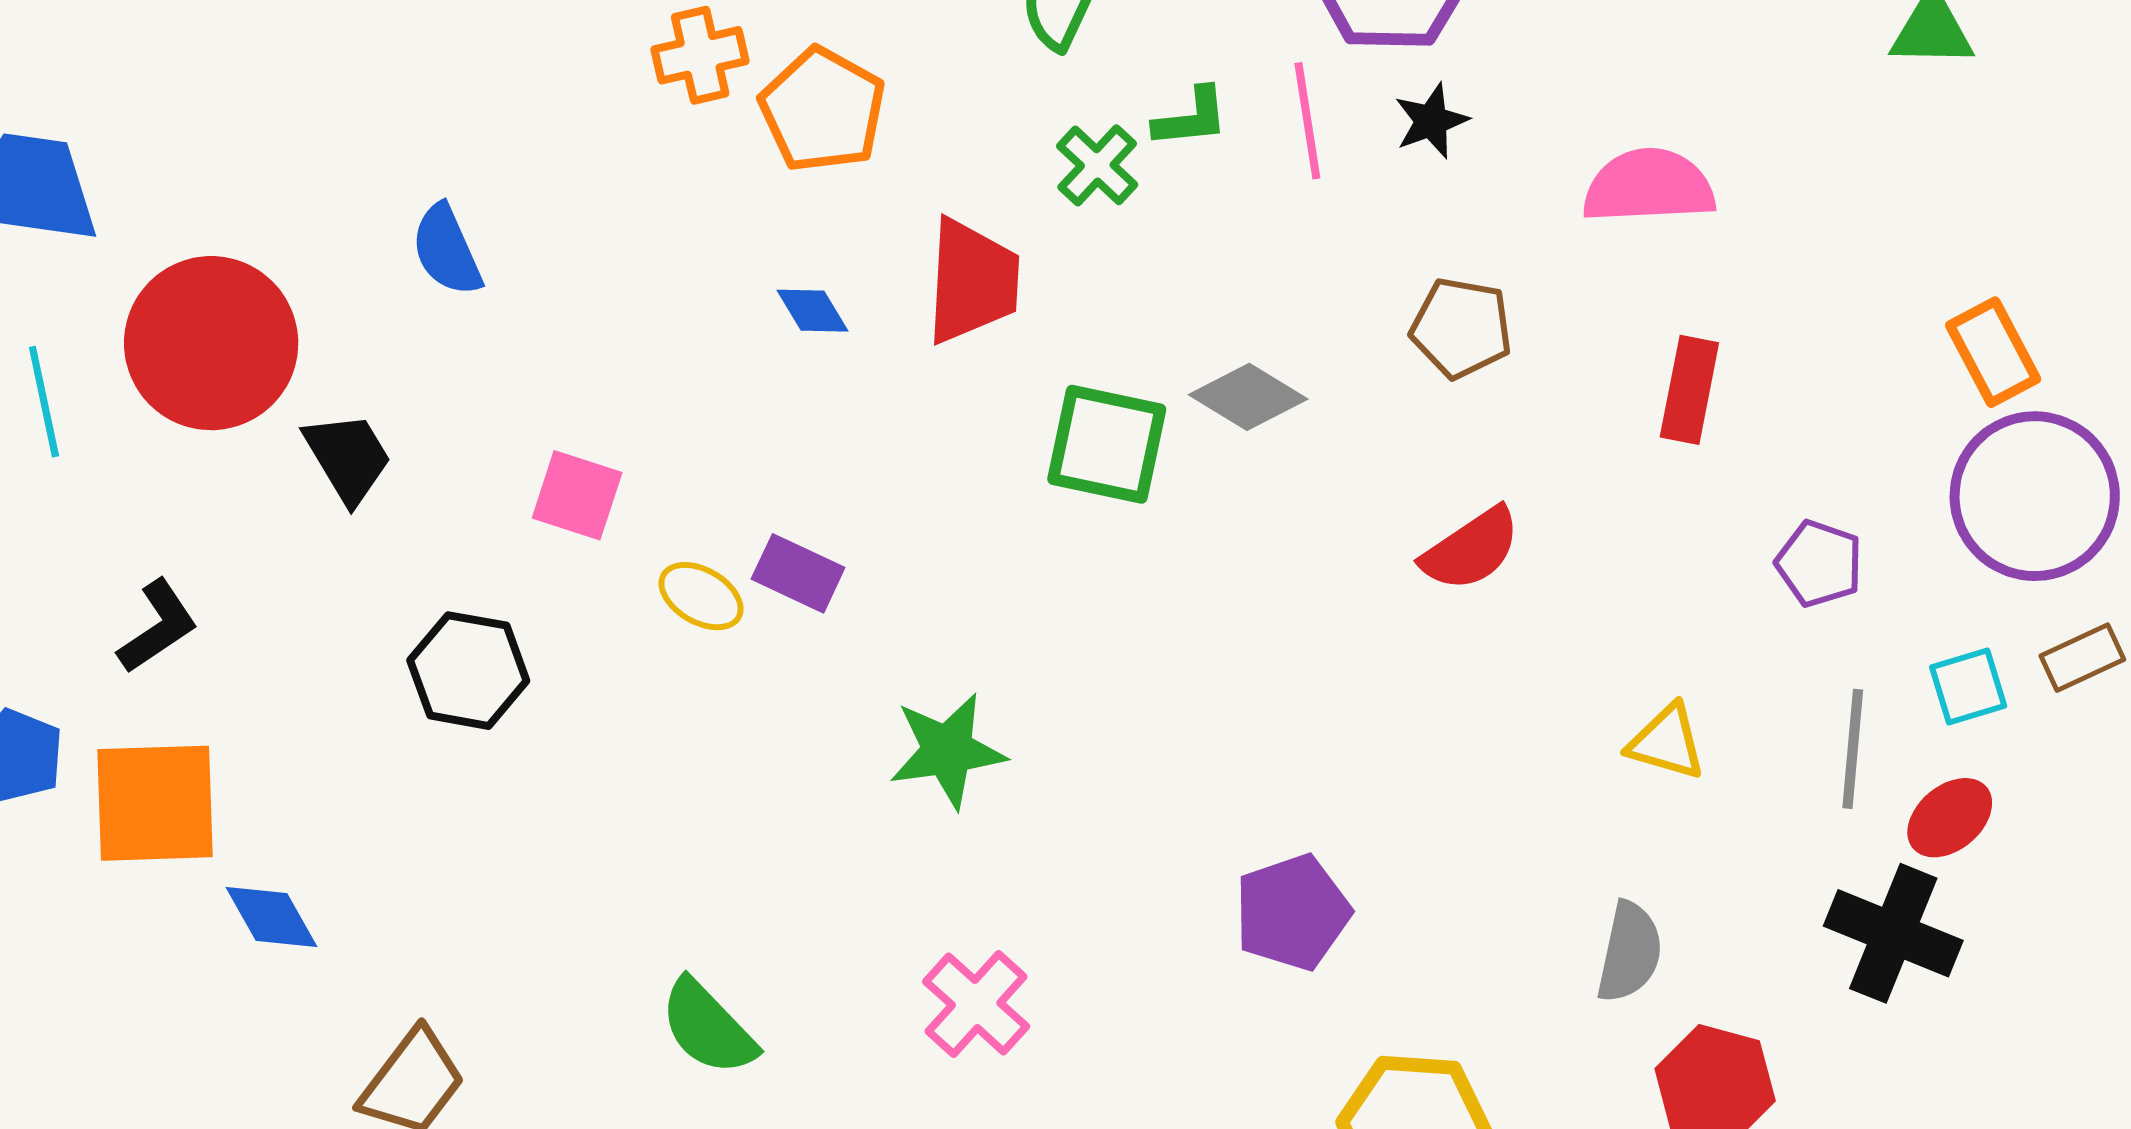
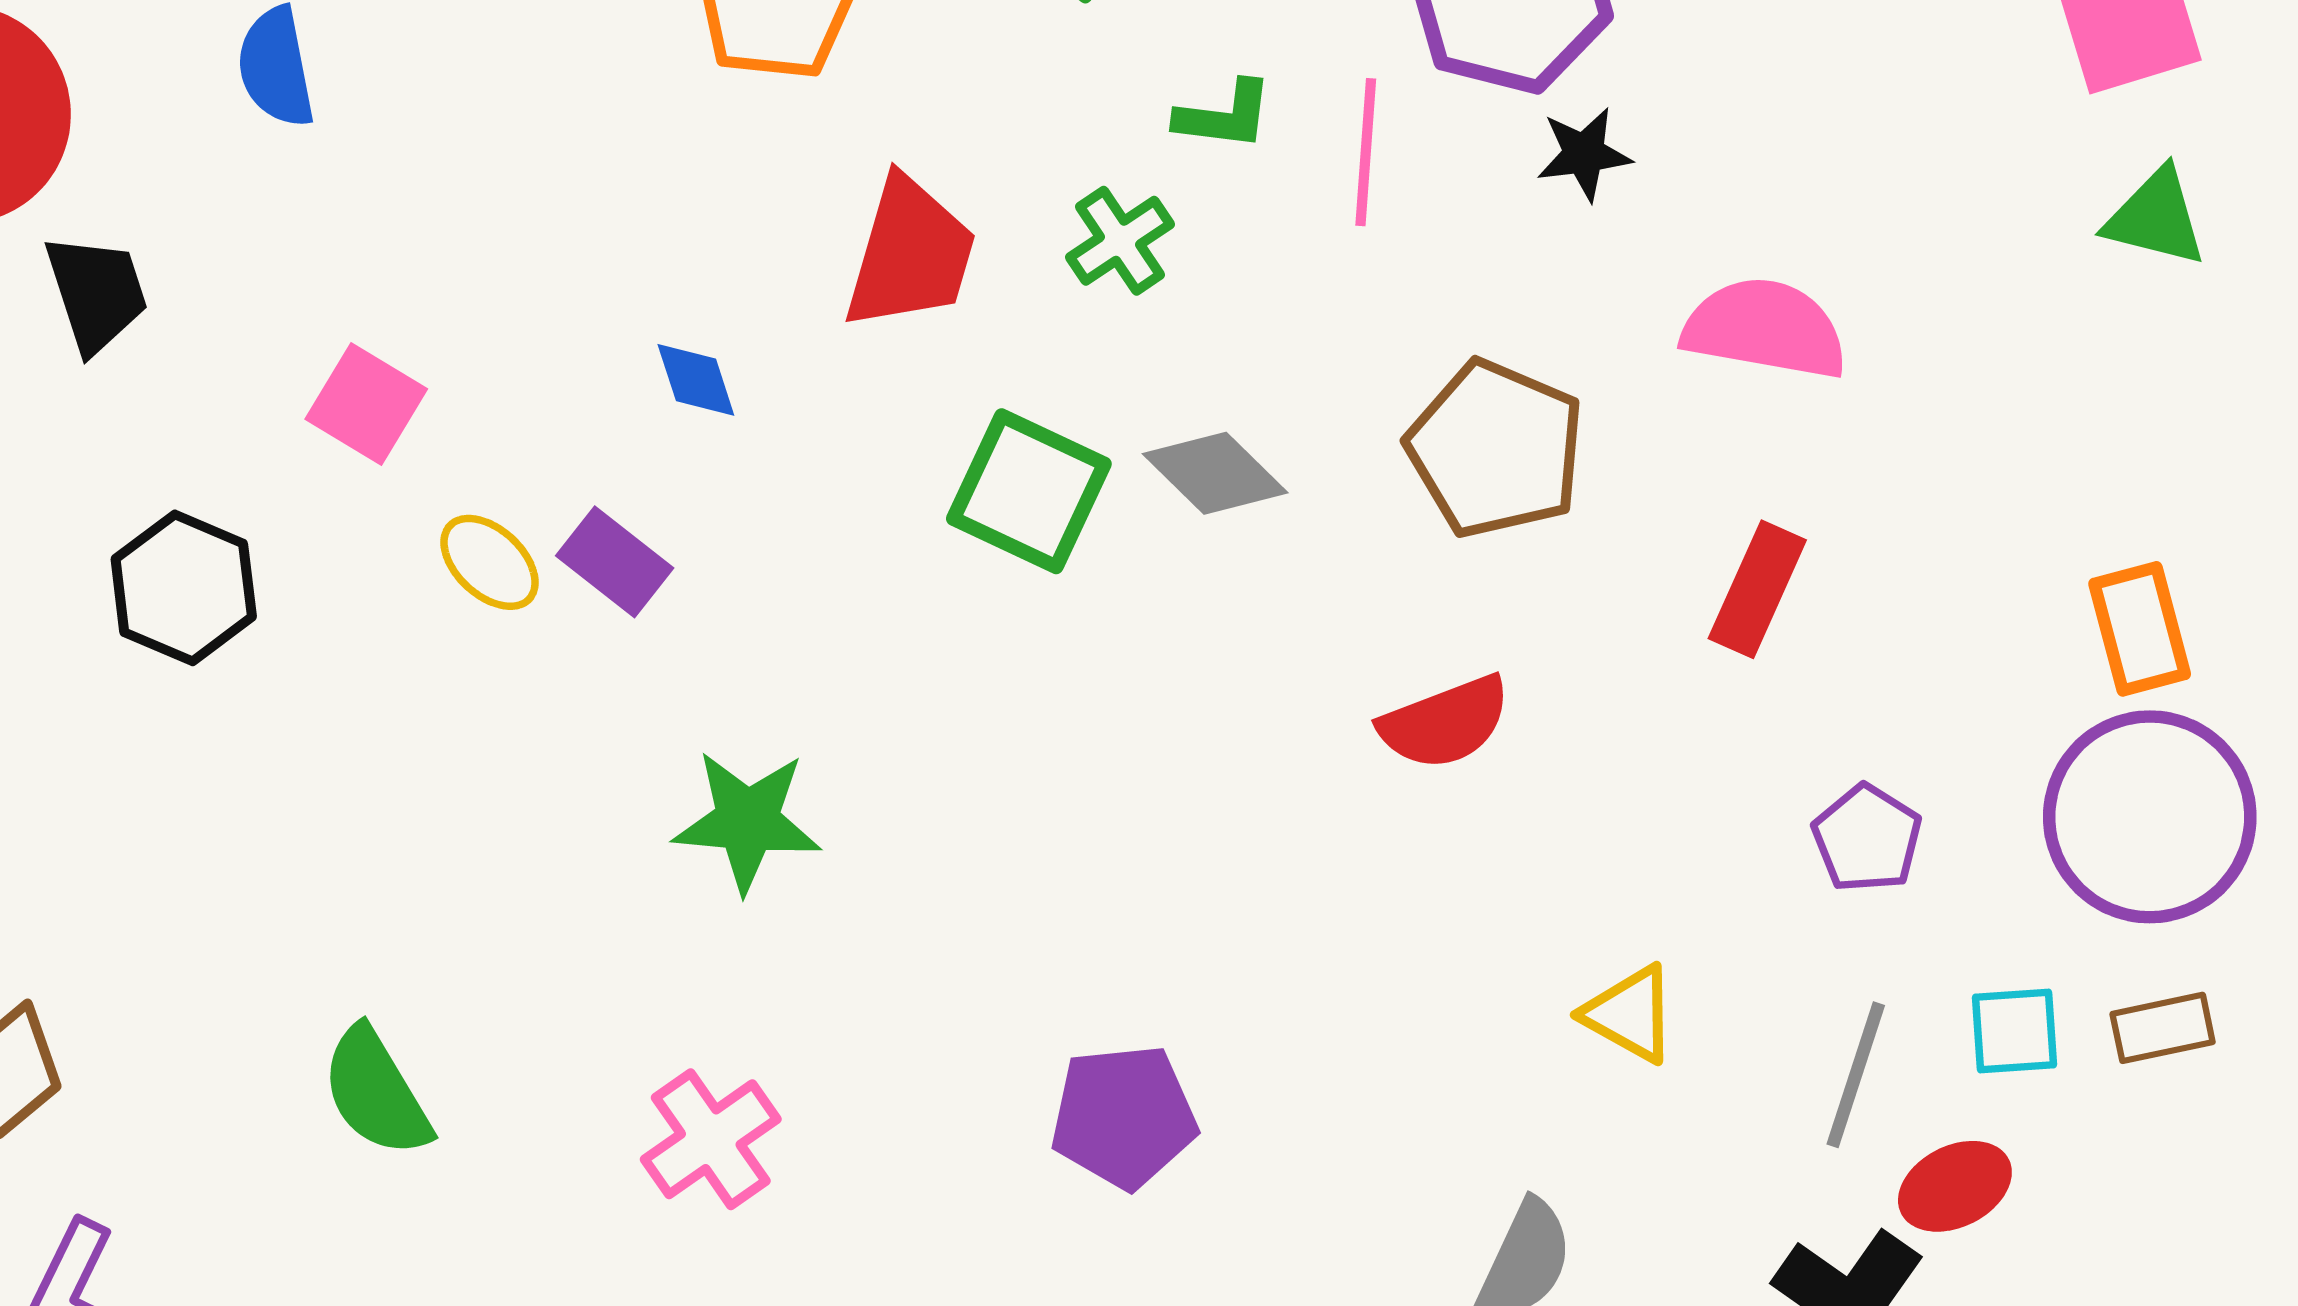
black star: (1431, 121) -> (1584, 154), moved
green cross: (1097, 165) -> (1120, 241), moved
blue diamond: (813, 311) -> (696, 380), moved
brown pentagon: (1461, 328) -> (1496, 449), size x1.4

